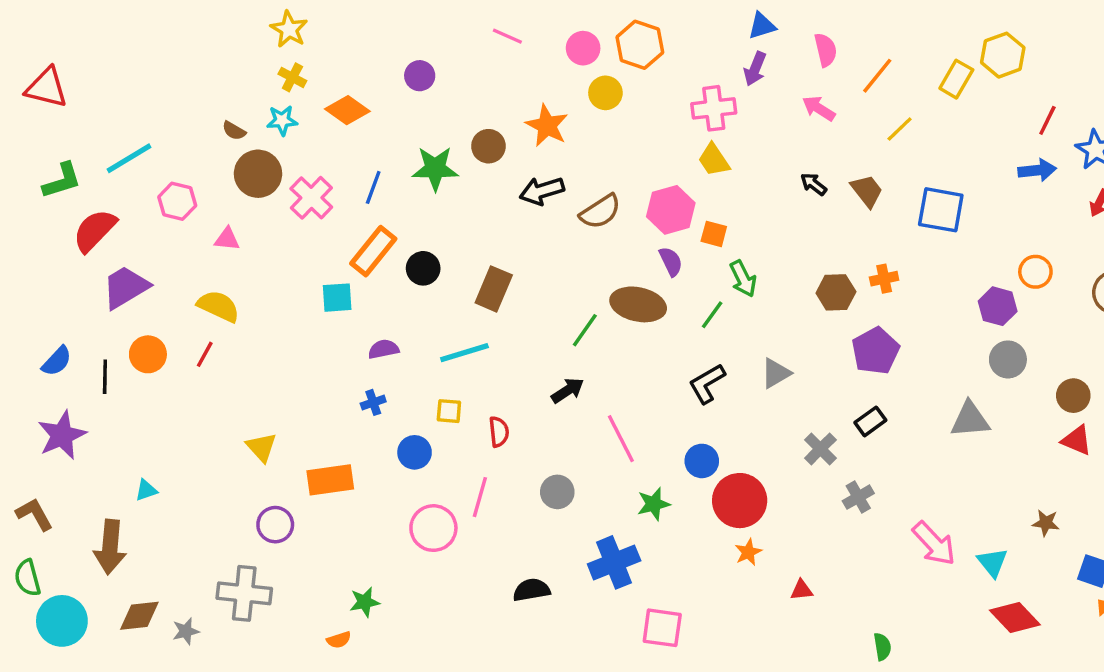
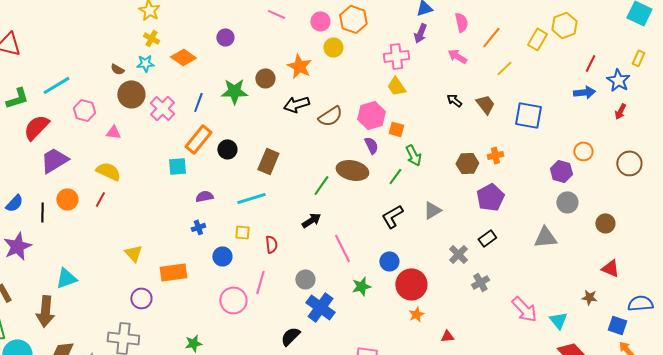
red triangle: (1077, 440) -> (610, 268), moved
cyan triangle: (146, 490) -> (66, 278), size x1.6
blue cross: (614, 562) -> (320, 307), moved, turned -32
black semicircle: (531, 590) -> (290, 336), turned -35

